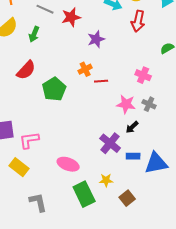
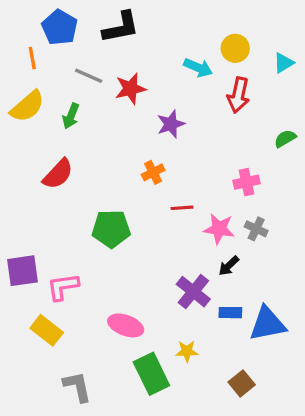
pink cross: (143, 75) -> (246, 182), turned -35
red line: (101, 81) -> (182, 208), moved
green pentagon: (54, 89) -> (111, 229), moved, turned 30
brown square: (127, 198) -> (242, 383), moved

